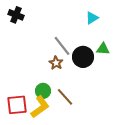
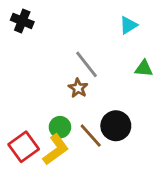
black circle: (83, 57) -> (116, 126), moved
red square: (17, 105) -> (24, 147), turned -30

